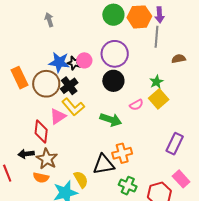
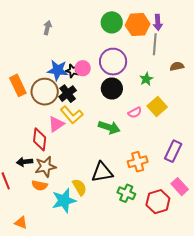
gray arrow: (49, 20) -> (47, 28), turned 32
green star: (156, 82) -> (146, 79), moved
orange cross: (122, 153) -> (138, 162), moved
brown star: (47, 159) -> (45, 167), turned 30

